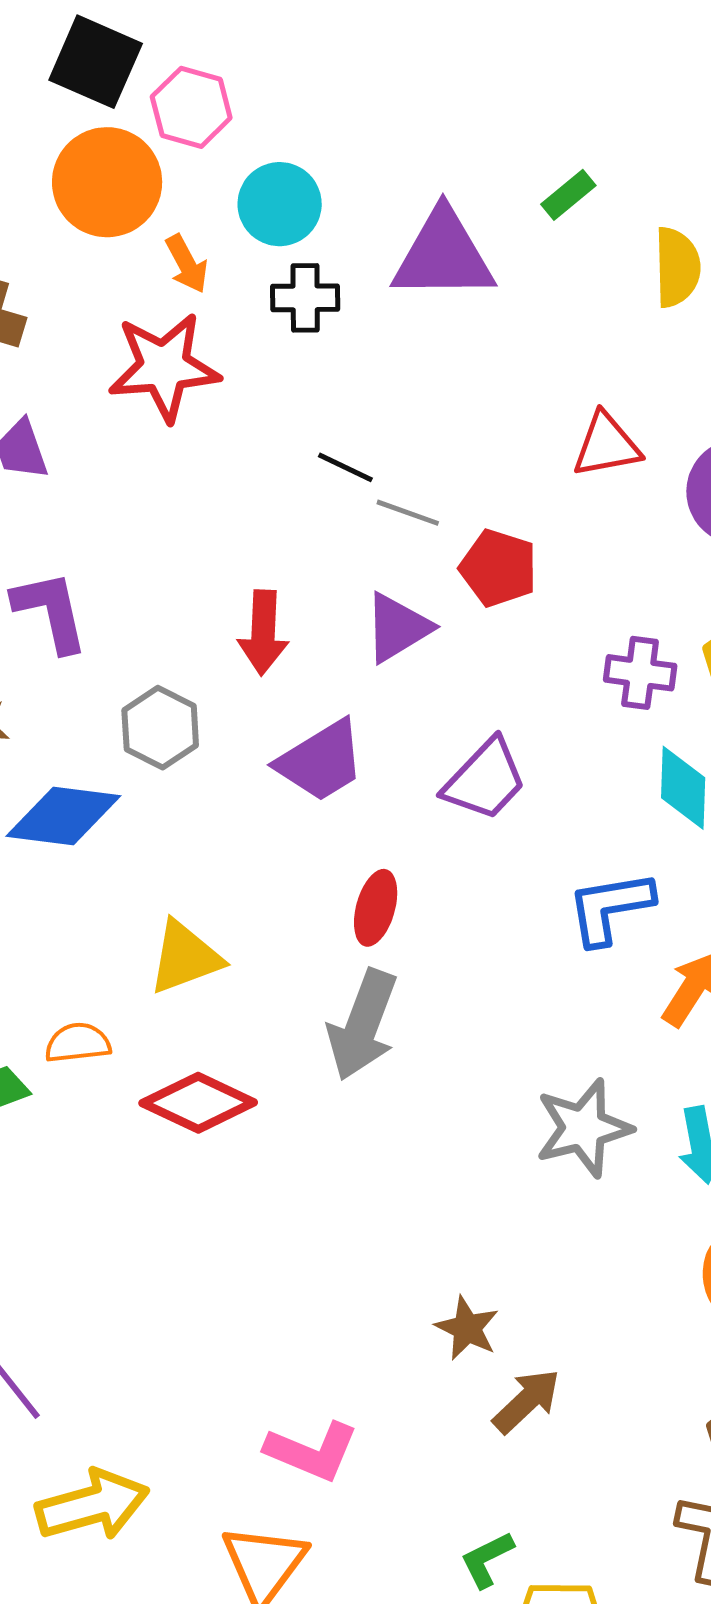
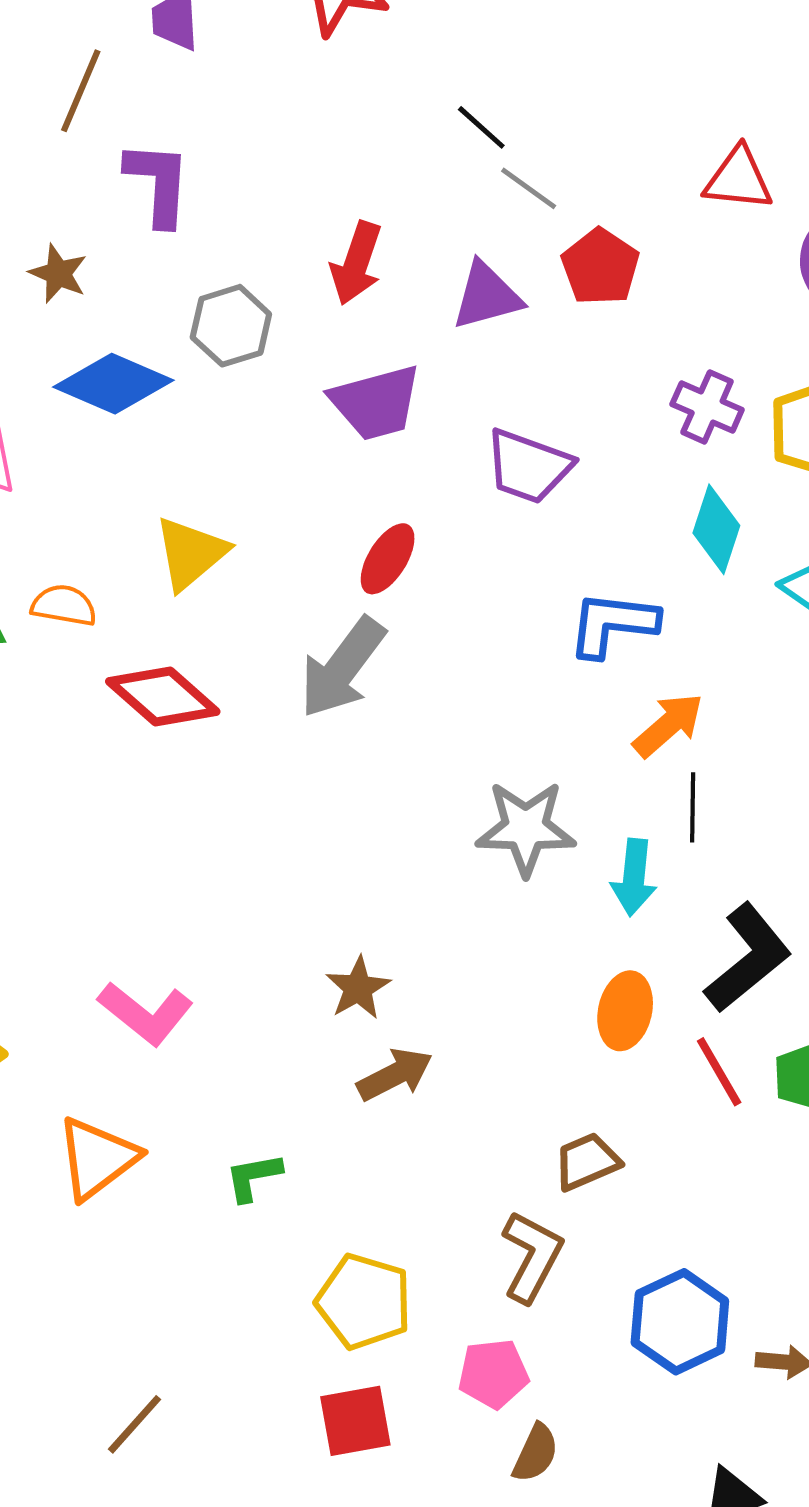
purple trapezoid: (485, 780) -> (528, 466), turned 50
yellow triangle: (185, 957) -> (191, 553), turned -36
pink L-shape: (312, 1451) -> (146, 1013), moved
green L-shape: (487, 1559) -> (253, 1177), moved

